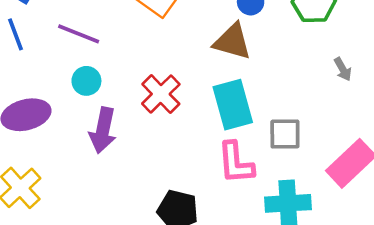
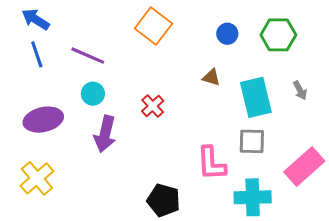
brown triangle: (232, 41) -> (211, 77), moved, size x0.6
red cross: (161, 94) -> (153, 106), size x0.7
cyan rectangle: (233, 105) -> (256, 97), moved

